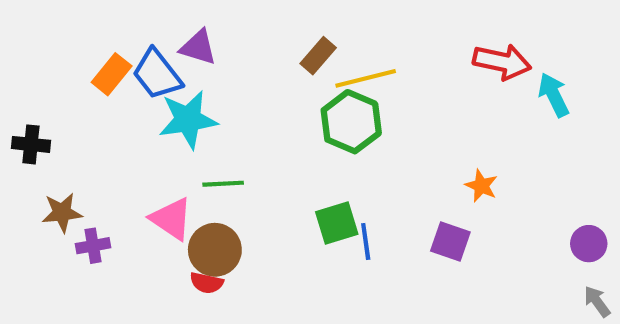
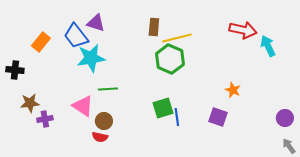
brown rectangle: (318, 56) -> (154, 27), turned -36
orange rectangle: (112, 74) -> (41, 42), moved
brown circle: (215, 250) -> (104, 121), size x0.7

